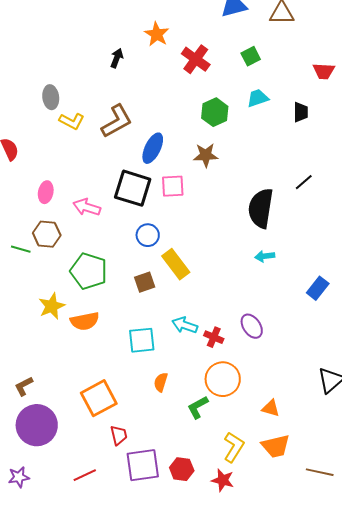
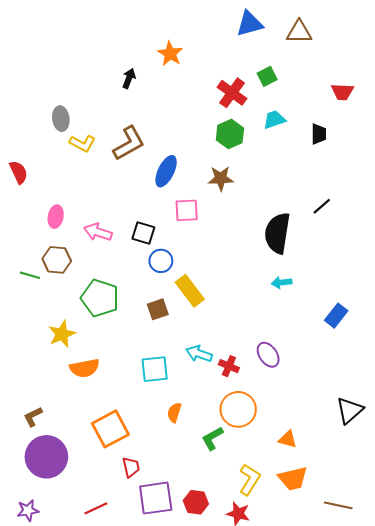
red cross: (196, 59) -> (232, 93), moved
black square: (133, 188) -> (143, 233), moved, size x0.6
orange semicircle: (85, 321) -> (85, 368), moved

